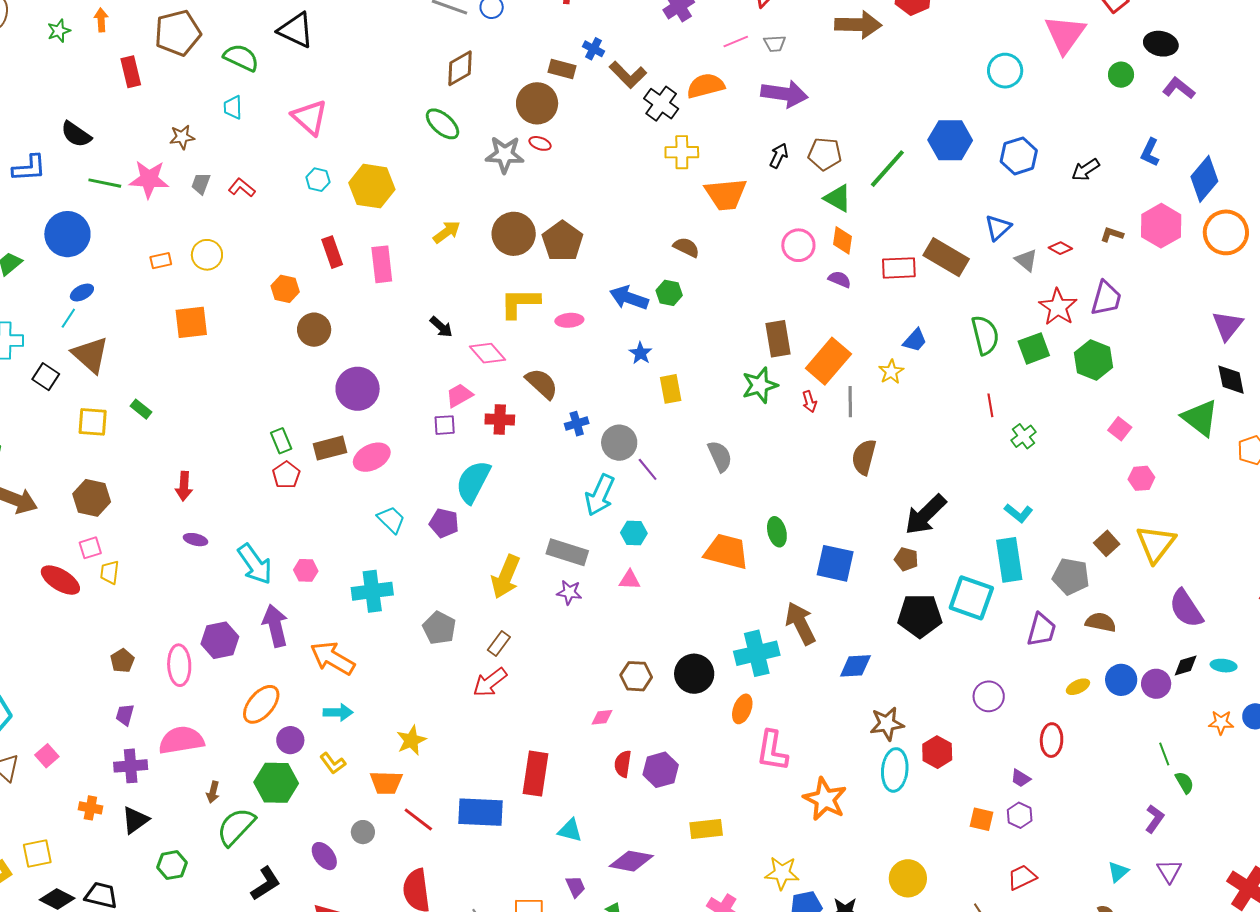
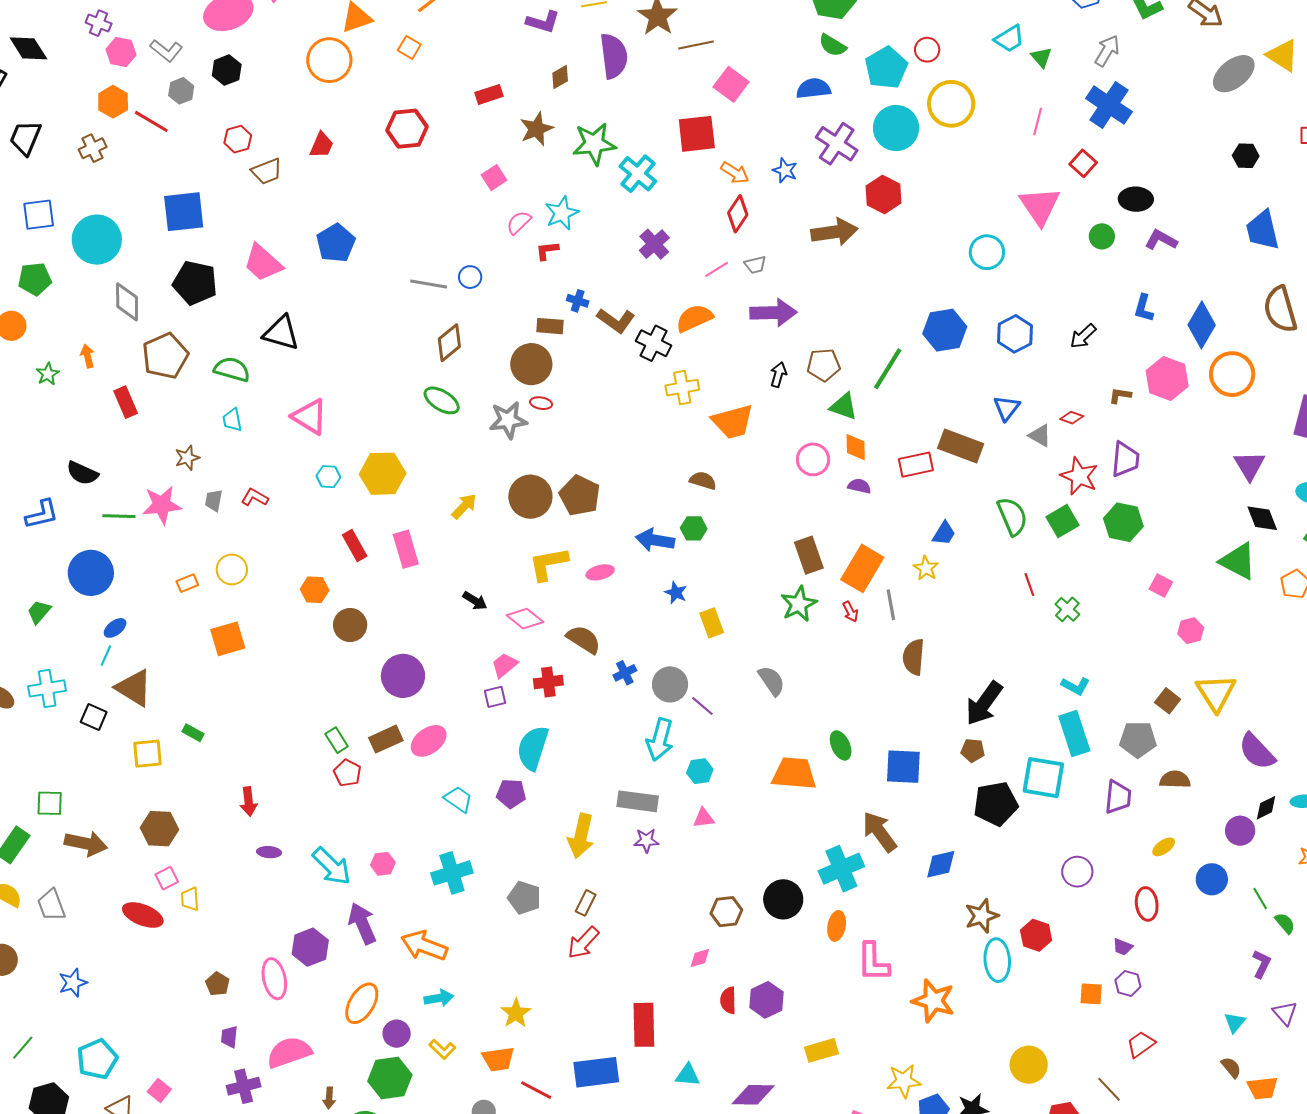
blue circle: (1121, 680) -> (1212, 879), moved

